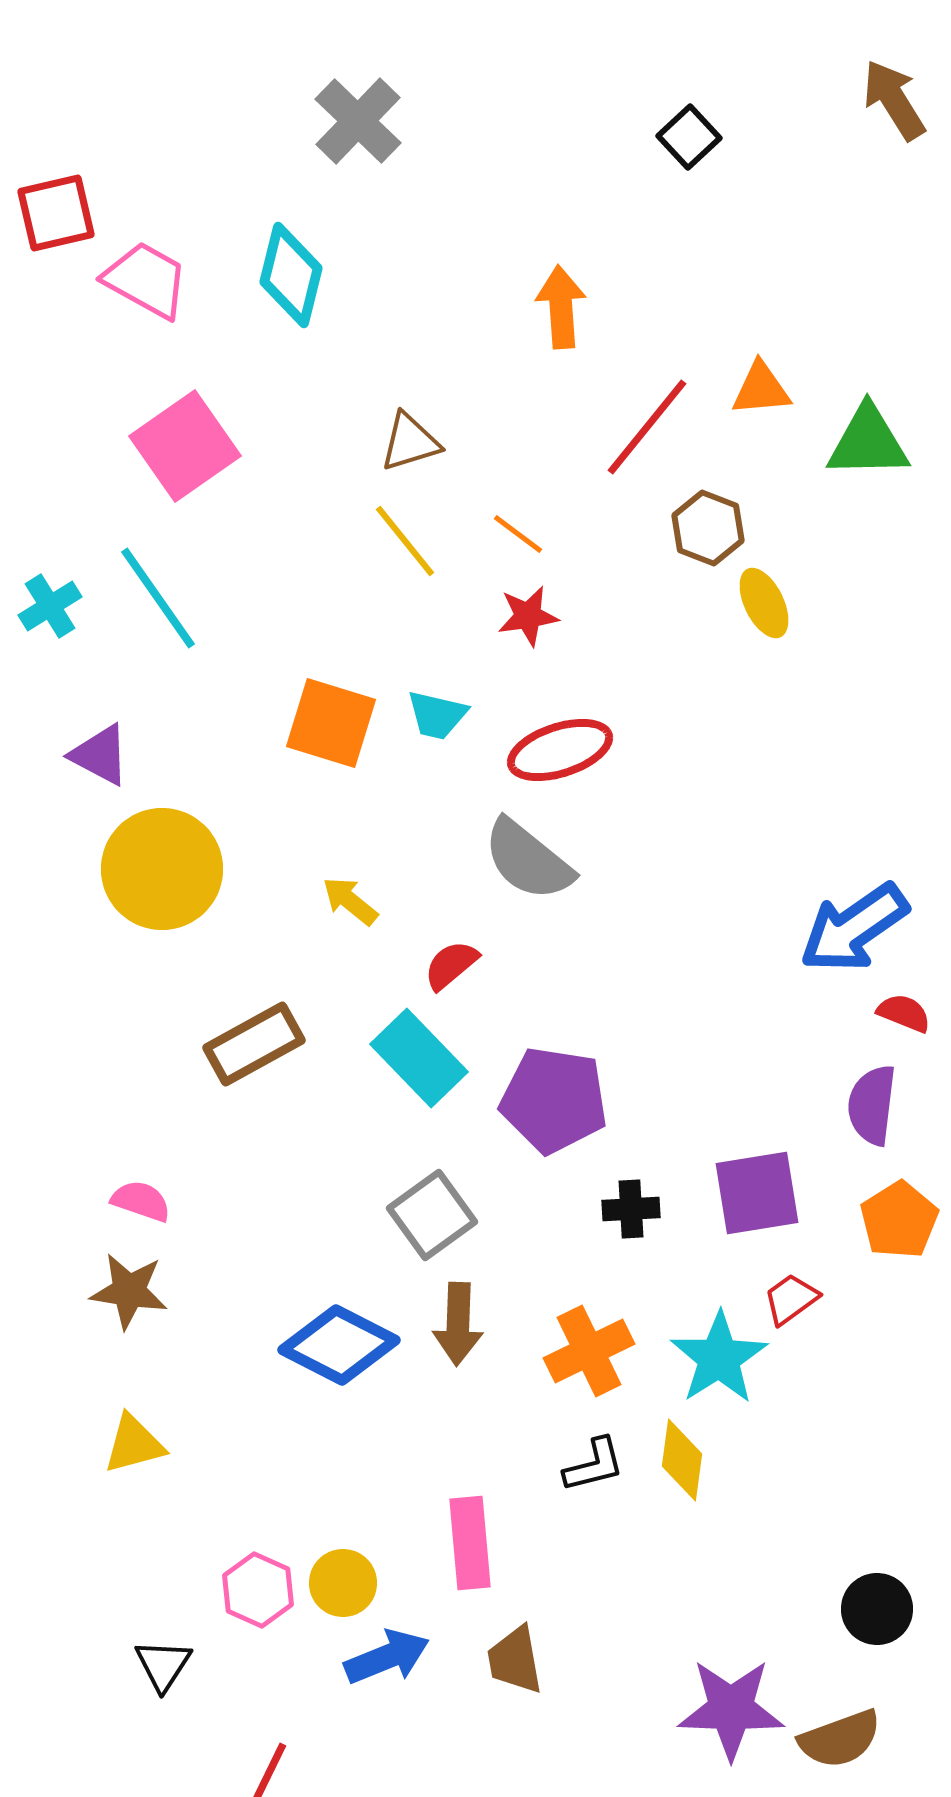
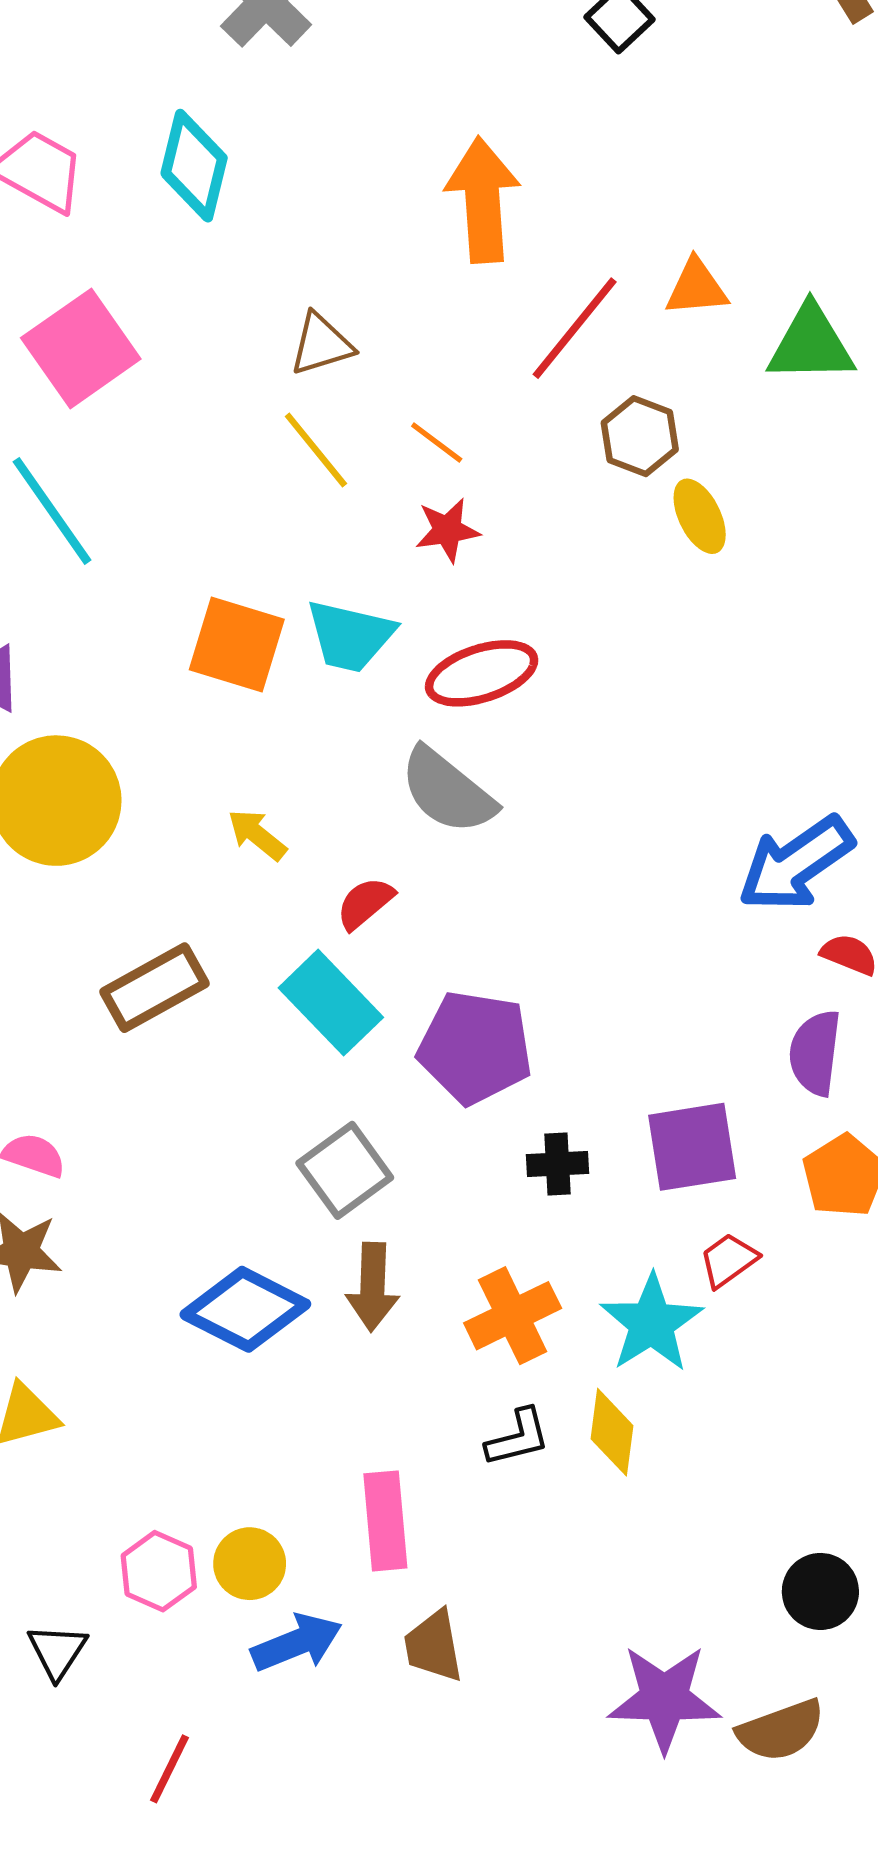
orange arrow: (561, 307) -> (483, 200), size x1.4
cyan trapezoid: (437, 715) -> (350, 636), size x1.4

